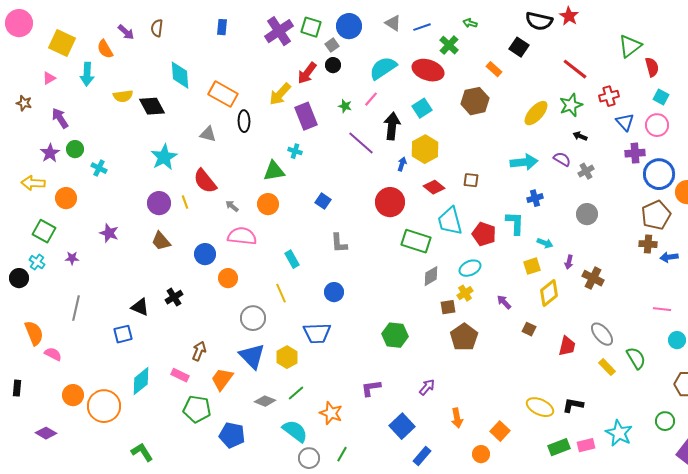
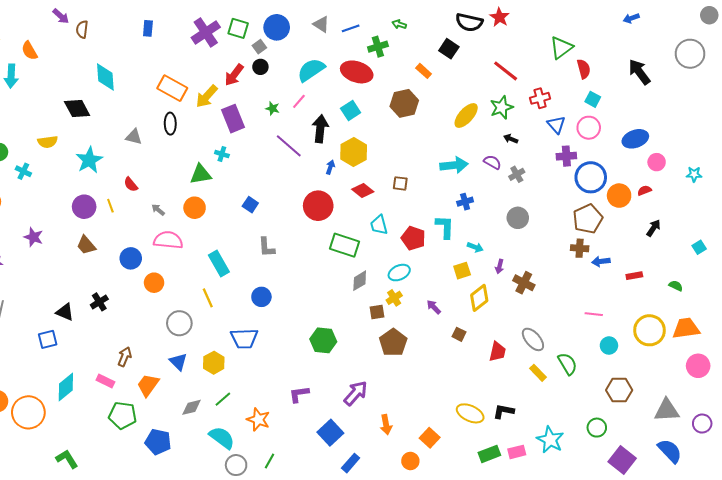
purple arrow: (126, 32) -> (61, 16), moved
green cross: (449, 45) -> (378, 47), turned 30
orange rectangle: (223, 94) -> (172, 88), moved
yellow semicircle: (123, 96) -> (48, 142), moved
red semicircle: (205, 181) -> (131, 184), size x0.6
cyan trapezoid: (450, 221) -> (379, 225), size x0.7
cyan rectangle: (292, 259) -> (219, 263), size x1.4
blue triangle: (252, 356) -> (178, 362), size x0.7
purple arrow: (427, 387) -> (356, 393), size x1.5
gray diamond: (265, 401) -> (192, 407), turned -35

